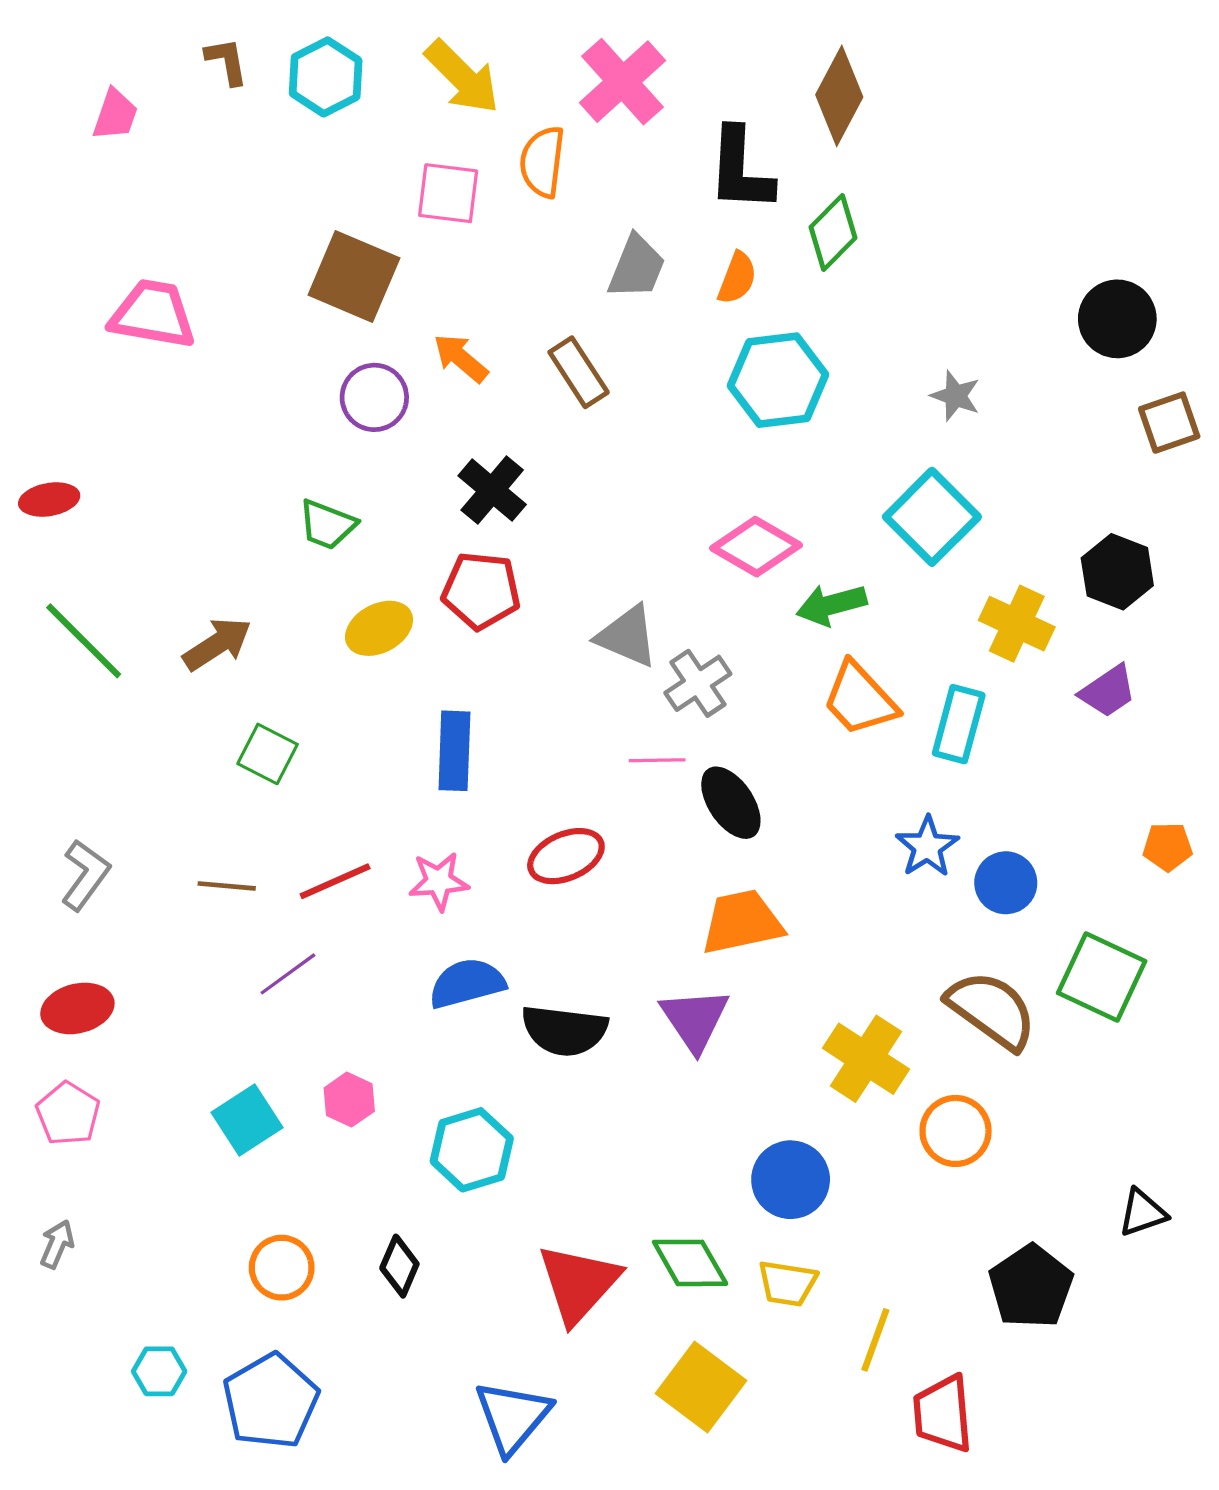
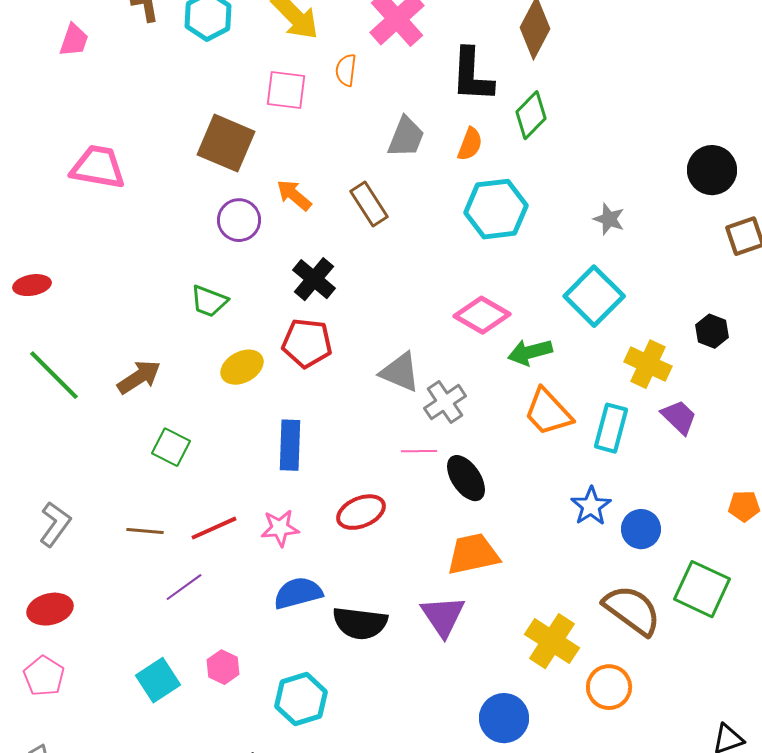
orange semicircle: (542, 162) -> (346, 70), size x0.7
black hexagon: (1117, 572) -> (712, 331), size x0.7
purple trapezoid: (1108, 691) -> (679, 417), moved, turned -102

